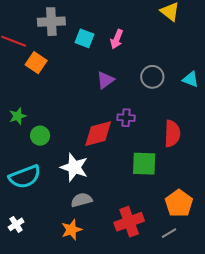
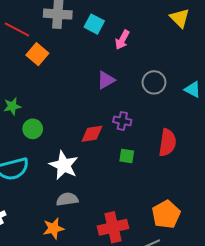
cyan square: (85, 38) -> (94, 24), moved
red diamond: (98, 134) -> (92, 134), size x0.7
green square: (144, 164) -> (127, 156), moved, size x0.6

